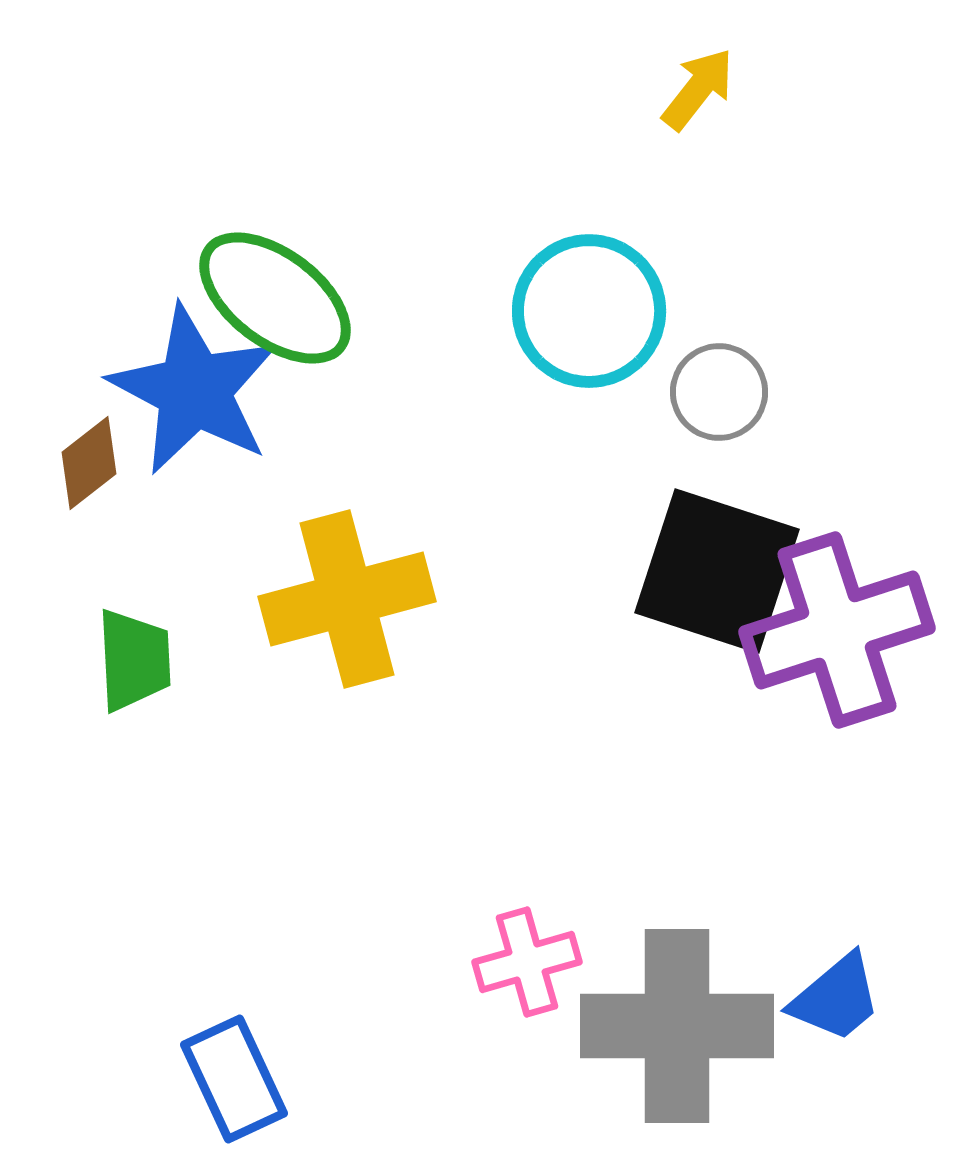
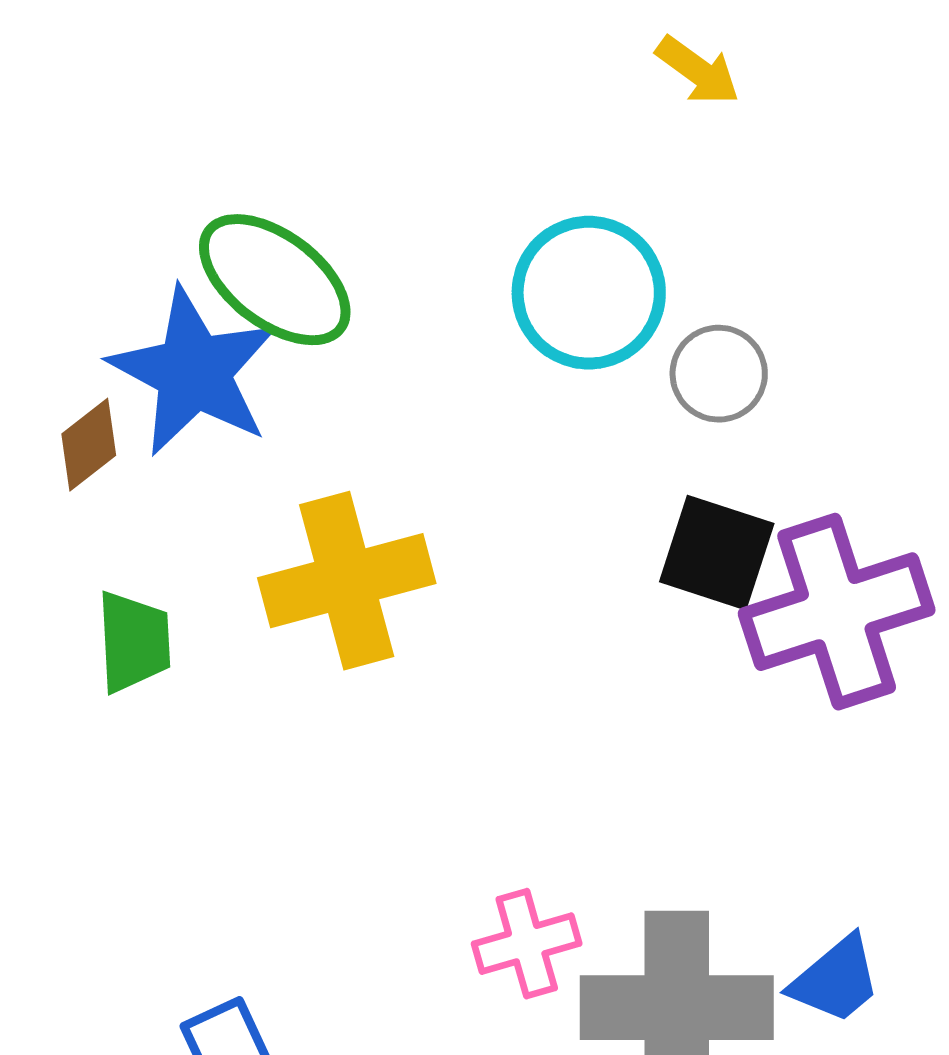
yellow arrow: (698, 89) -> (698, 71), turned 88
black square: (717, 571) -> (717, 553), size x0.7

